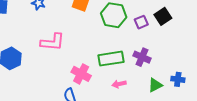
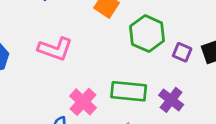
purple square: (141, 22) -> (182, 52), turned 32

